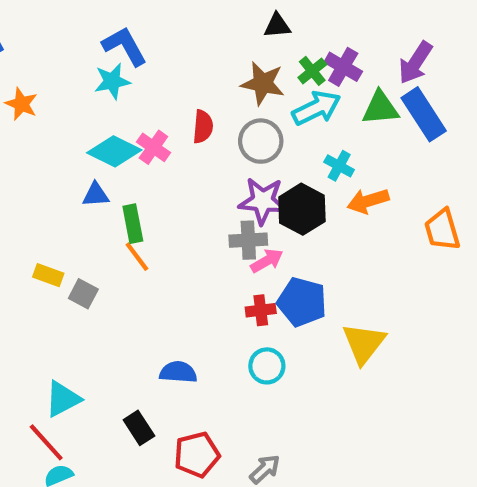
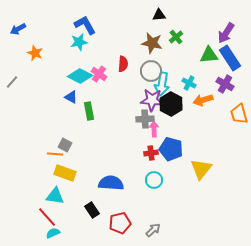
purple cross: (343, 67) -> (225, 84), moved
cyan arrow: (316, 108) -> (162, 84), moved, turned 125
blue triangle: (96, 195) -> (71, 97), turned 32
orange line: (137, 257) -> (55, 154), moved, turned -49
pink arrow: (267, 261) -> (154, 129), turned -63
yellow rectangle: (48, 275) -> (65, 173), moved, size x1.5
blue semicircle: (178, 372) -> (111, 183), size x1.4
cyan triangle: (63, 399) -> (55, 196), turned 36

